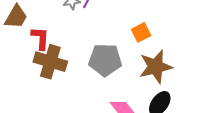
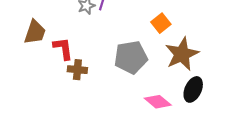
brown cross: (50, 62) -> (77, 70), size x0.6

